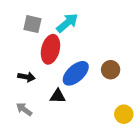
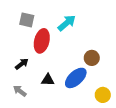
cyan arrow: (67, 23) -> (67, 23), moved
blue ellipse: (76, 73) -> (76, 78), moved
black arrow: (26, 77) -> (22, 64), turned -48

